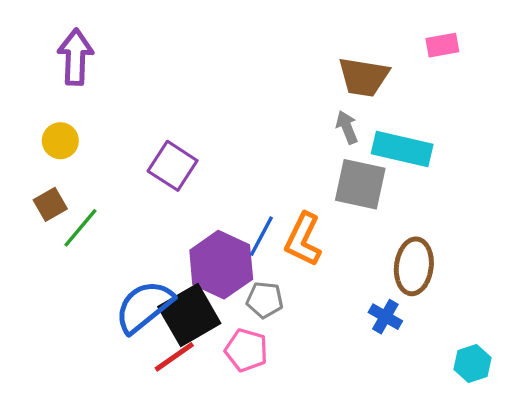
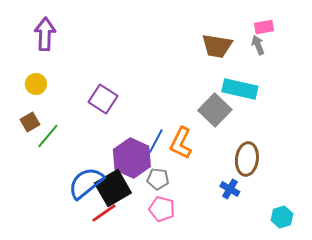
gray arrow: (347, 127) -> (258, 45), moved
gray square: (360, 184) -> (215, 110), turned 32
pink pentagon: (246, 350) -> (162, 209), moved

